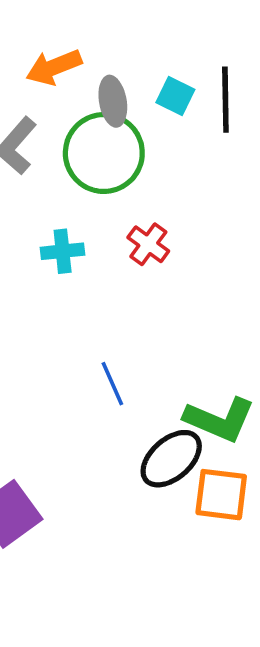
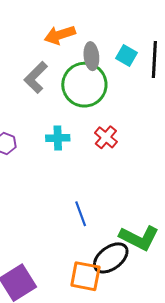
orange square: (221, 495) -> (85, 276), moved

